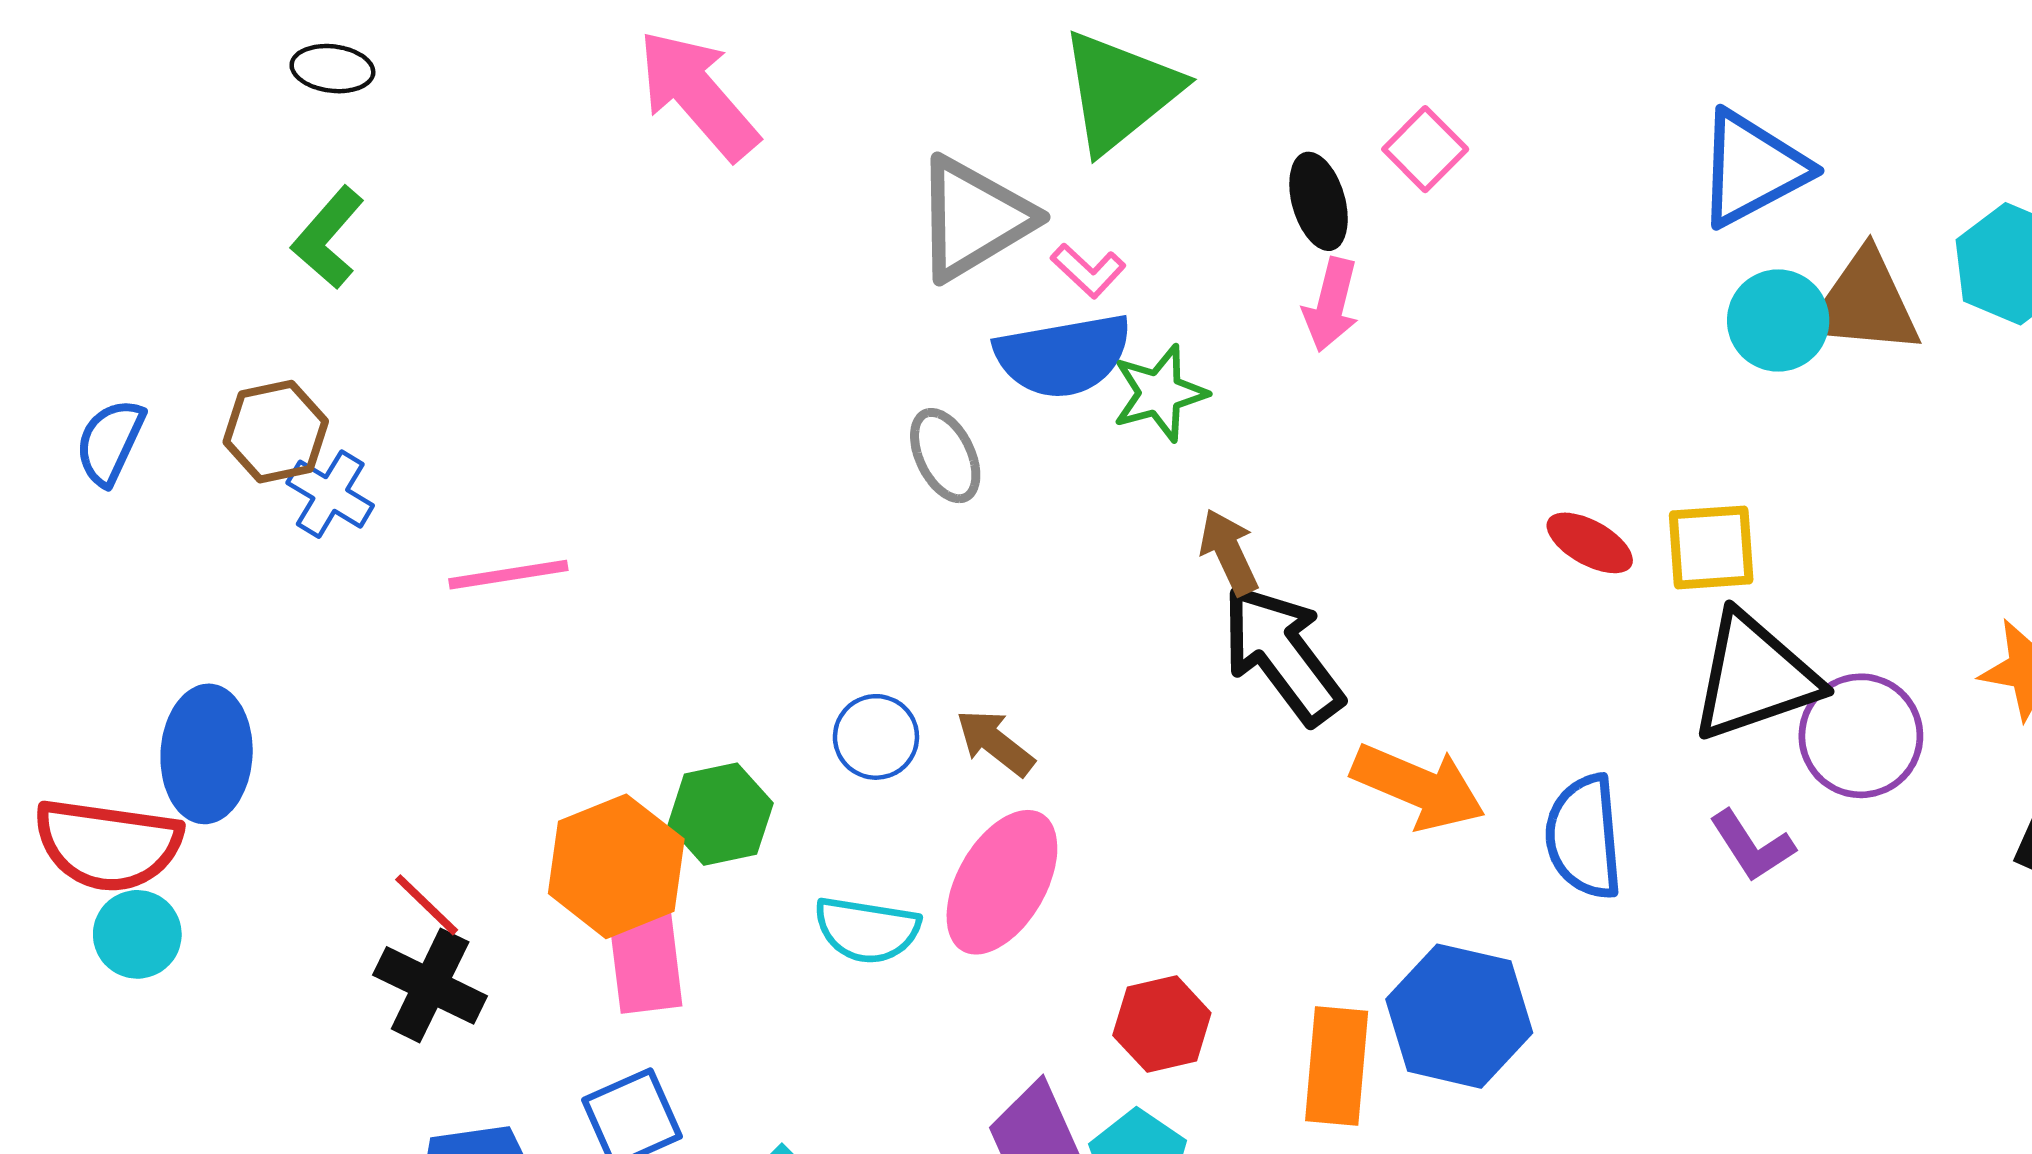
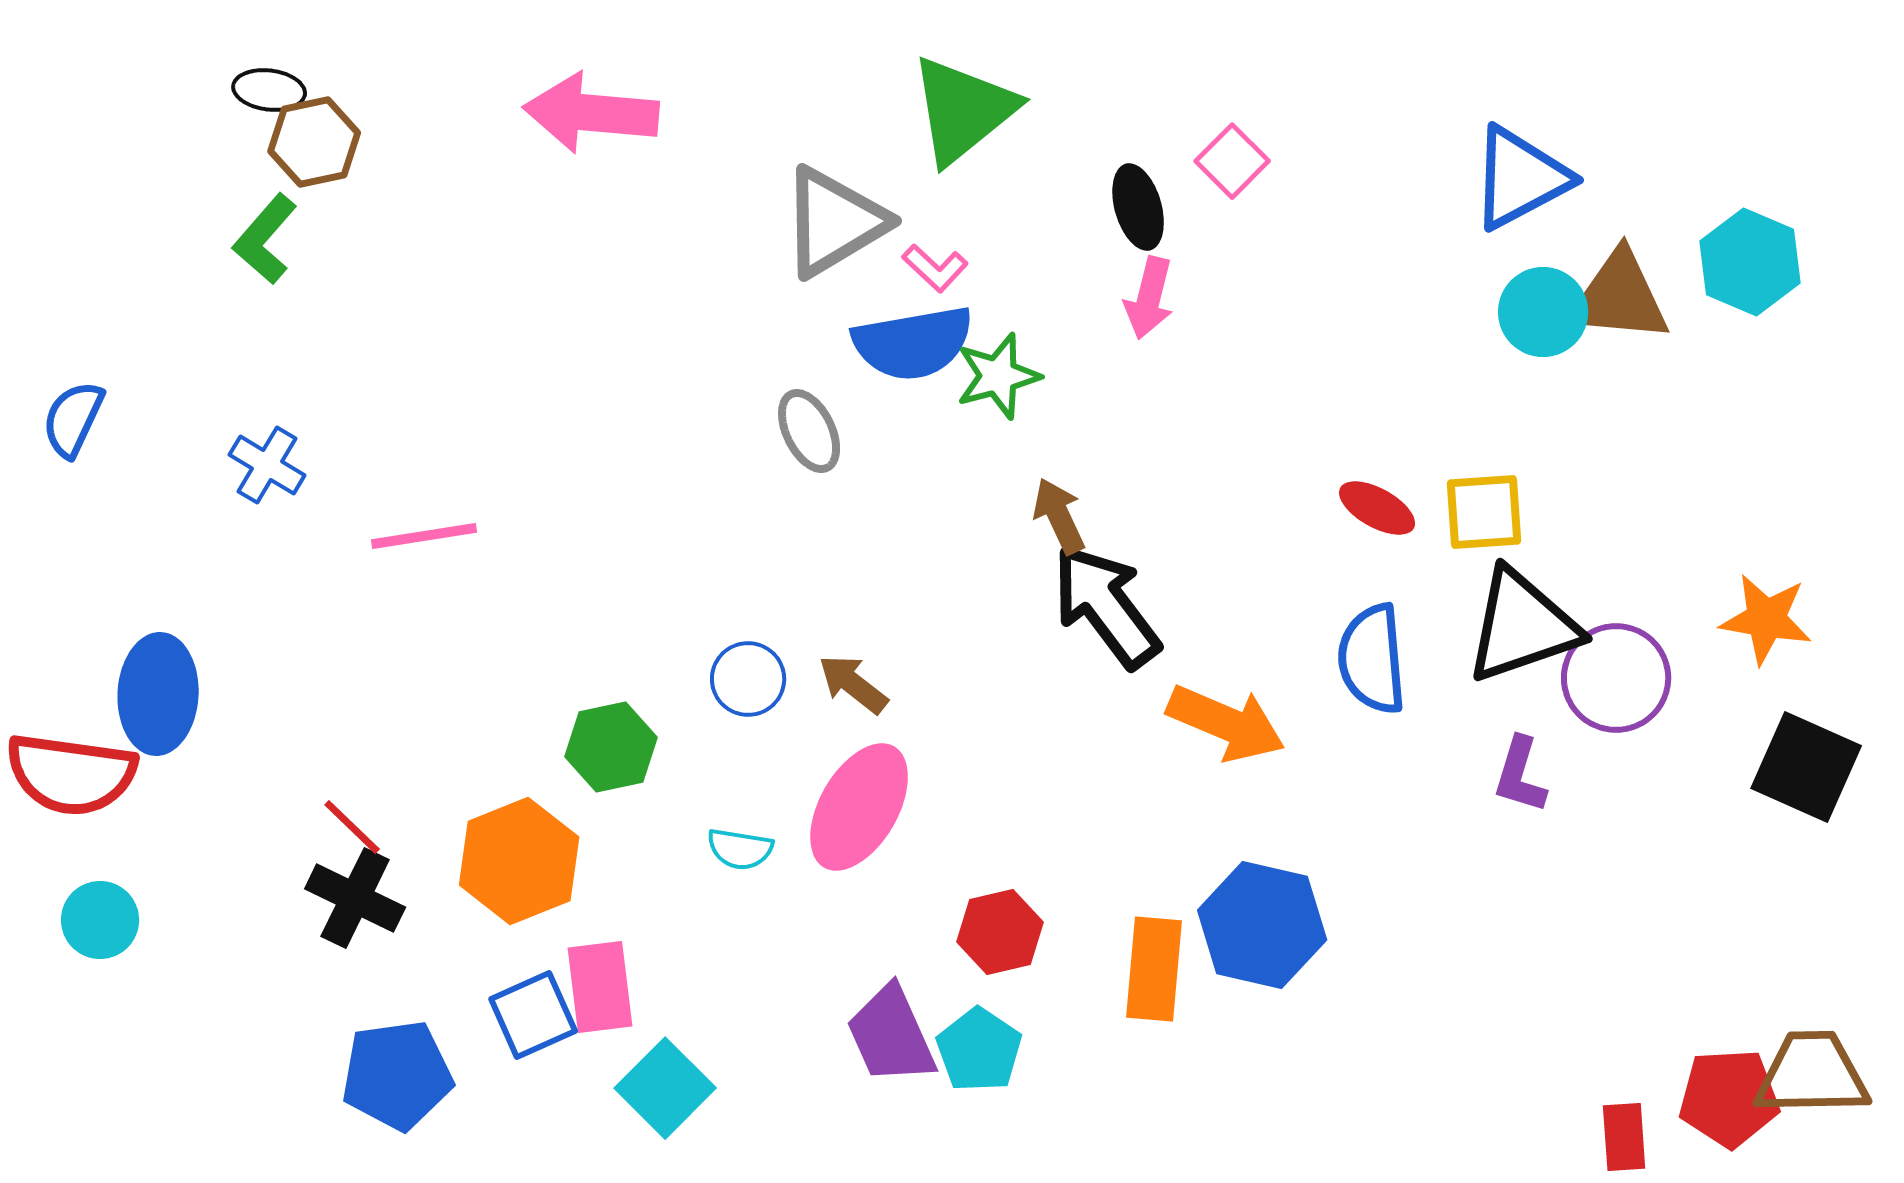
pink arrow: (698, 95) -> (591, 113), turned -44
brown hexagon: (276, 432) -> (314, 142), moved
blue semicircle: (1584, 837) -> (1372, 659), moved
purple L-shape: (1752, 846) -> (1520, 775), turned 50
orange hexagon: (616, 866) -> (519, 861), moved
cyan semicircle: (867, 930) -> (740, 849), size x0.7
cyan circle: (137, 934) -> (100, 920), moved
pink rectangle: (646, 962) -> (600, 987), moved

